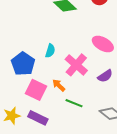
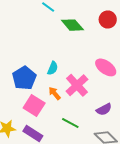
purple semicircle: (105, 76) -> (104, 109), moved
orange arrow: (59, 85) -> (55, 93), moved

